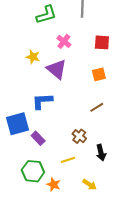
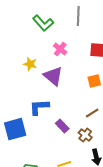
green L-shape: (46, 15) -> (43, 23), turned 65
brown cross: (79, 136) -> (85, 135), moved
purple rectangle: (38, 138) -> (62, 126), moved

